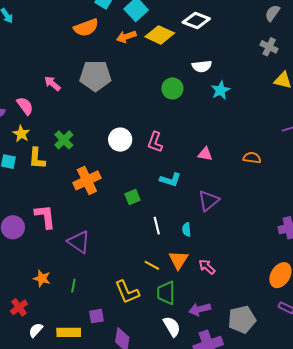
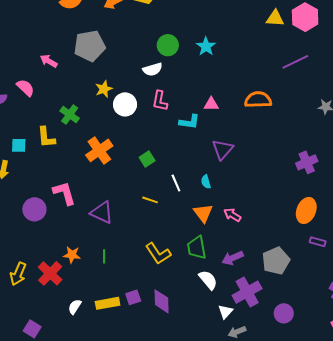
white semicircle: (202, 66) -> (153, 69), moved
cyan star: (221, 90) -> (206, 46), moved
yellow star: (21, 134) -> (104, 89), moved, turned 30
orange semicircle: (252, 158) -> (258, 100), size x1.5
cyan L-shape: (170, 180) -> (189, 122), moved
yellow line: (152, 265) -> (150, 200), moved
red cross: (19, 307) -> (50, 273), moved, size x1.4
purple square: (96, 316) -> (133, 297), moved

